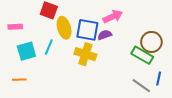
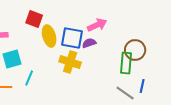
cyan line: (49, 47) -> (29, 78), moved
green rectangle: (142, 55) -> (126, 63), turned 65

